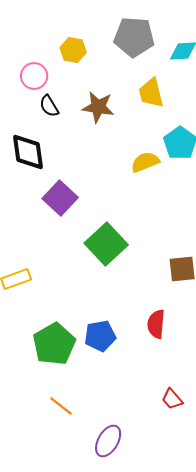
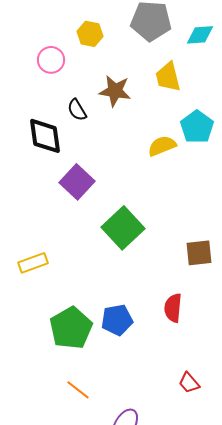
black semicircle: (49, 106) -> (77, 110), moved

